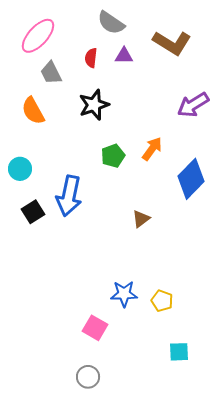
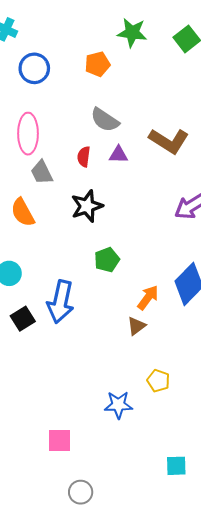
pink ellipse: (38, 36) -> (28, 134), turned -42
orange arrow: (152, 149) -> (148, 298), moved
yellow pentagon: (162, 301) -> (158, 381), moved
pink square: (95, 328) -> (60, 441), moved, turned -30

